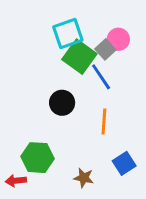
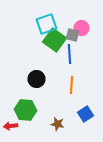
gray square: (105, 49) -> (72, 35), turned -32
blue line: (101, 77) -> (70, 54), turned 30
black circle: (62, 103) -> (36, 79), moved

